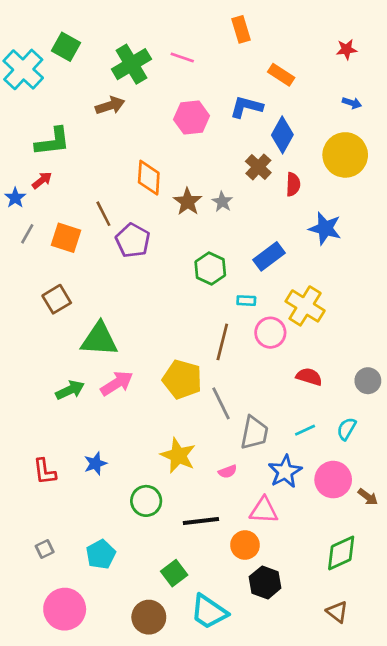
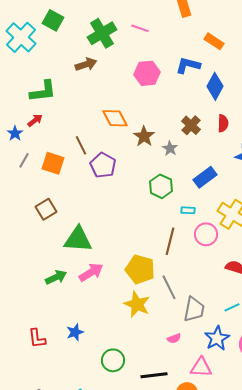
brown cross: (258, 167) -> (191, 125), moved
orange diamond: (149, 178) -> (115, 118), turned -32
gray star: (222, 202) -> (170, 148), moved
yellow star: (178, 456) -> (137, 304), moved

